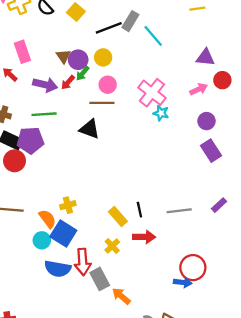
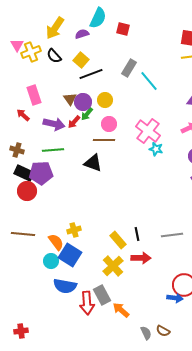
black line: (109, 28) -> (91, 74), moved
yellow cross: (112, 246) -> (113, 266), size x1.5
red arrow: (83, 262) -> (87, 303), moved

